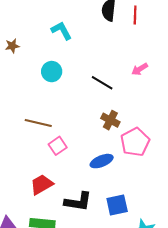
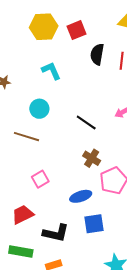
brown line: (38, 123) -> (26, 137), moved
blue square: (117, 205) -> (94, 224), moved

